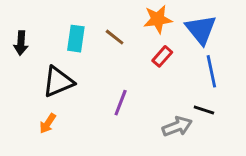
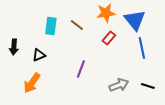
black arrow: (21, 43) -> (14, 47), moved
black triangle: (58, 82) -> (39, 55), size x0.6
black line: (204, 110) -> (148, 86), moved
orange arrow: (48, 123) -> (32, 83), size x1.5

